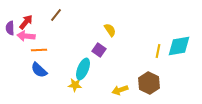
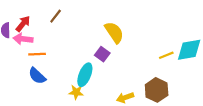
yellow semicircle: (110, 30) -> (114, 32), size x1.5
yellow line: (158, 51) -> (166, 55), turned 56

